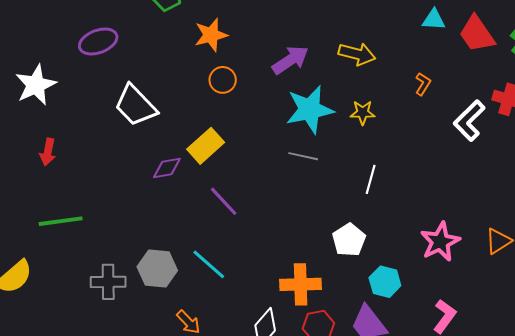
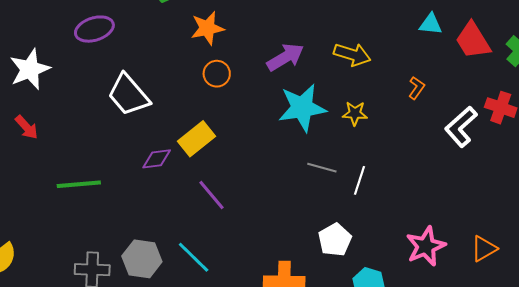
red arrow: (48, 152) -> (27, 127), moved, turned -56
gray line: (303, 156) -> (322, 168), moved
green line: (61, 221) -> (79, 184), moved

